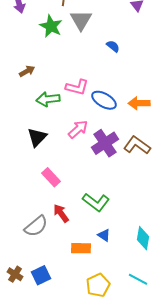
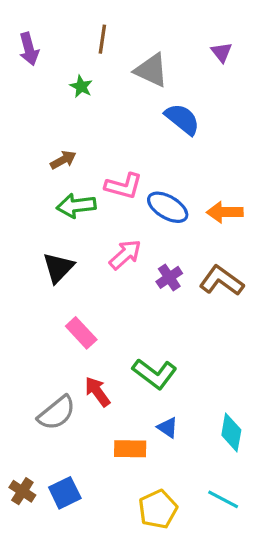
gray triangle: (81, 20) -> (151, 70), moved, turned -35
green star: (51, 26) -> (81, 86), size x0.6
blue semicircle: (113, 46) -> (182, 119), size x1.6
brown arrow: (27, 71) -> (63, 160), moved
purple cross: (105, 143) -> (169, 277), size x0.6

